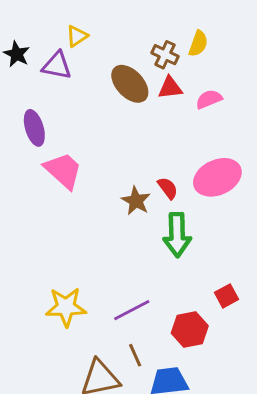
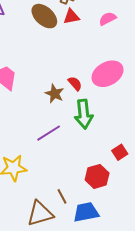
pink semicircle: (209, 99) -> (108, 19), moved
purple line: (132, 310) -> (49, 133), moved

